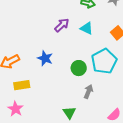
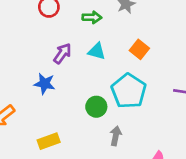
blue star: (45, 58) -> (45, 84), moved
yellow rectangle: (22, 85) -> (49, 141), moved

